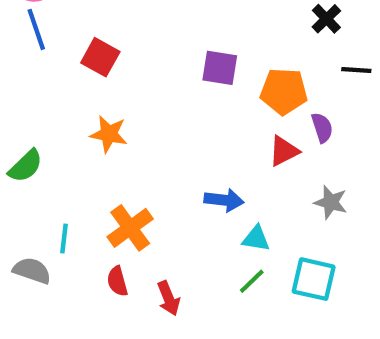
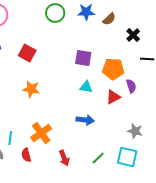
gray star: (331, 202) -> (135, 131), moved
cyan triangle: (256, 239) -> (86, 87), moved
red semicircle: (117, 281) -> (26, 155), moved
red arrow: (169, 298) -> (64, 158), moved

